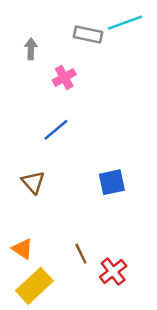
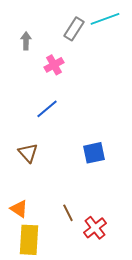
gray rectangle: (88, 35) -> (74, 29), turned -70
yellow rectangle: (34, 286) -> (29, 240), turned -44

